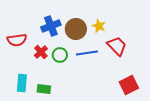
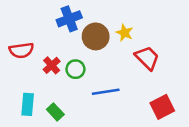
blue cross: (51, 26) -> (69, 19), moved
blue line: (87, 53) -> (106, 92), moved
green rectangle: (44, 89) -> (55, 112), turned 40

